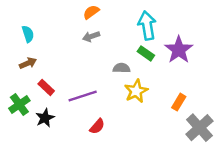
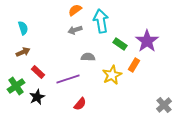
cyan arrow: (147, 25) -> (101, 21), moved
gray semicircle: (122, 68) -> (88, 57), moved
orange rectangle: (179, 102) -> (134, 65), moved
gray cross: (199, 128) -> (164, 105), size x0.7

